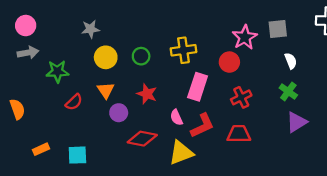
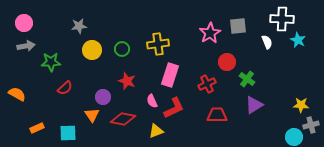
white semicircle: (291, 61) -> (267, 42), moved
red circle: (229, 62) -> (227, 62), moved
orange triangle: (106, 90) -> (92, 115), moved
orange semicircle: (17, 109) -> (17, 94), turned -42
red trapezoid: (239, 134) -> (217, 115), moved
yellow triangle: (181, 153) -> (156, 131), size x0.7

